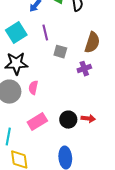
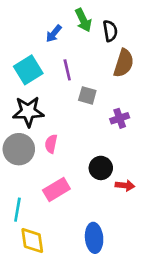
brown semicircle: (92, 43) -> (124, 63), moved
black circle: (68, 120) -> (101, 168), moved

